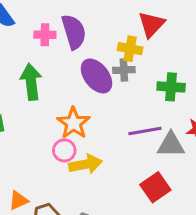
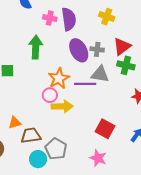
red triangle: (151, 24) -> (122, 46), moved
yellow cross: (130, 49) -> (107, 17), moved
purple line: (145, 131) -> (85, 84), moved
gray triangle: (171, 145) -> (100, 74), moved
red square: (155, 187) -> (105, 129), turned -36

